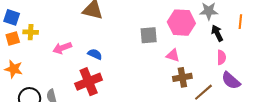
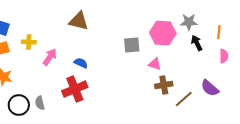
yellow cross: (31, 32) -> (29, 42), moved
pink arrow: (62, 48) -> (50, 57), turned 144
pink semicircle: (221, 57) -> (224, 56), moved

